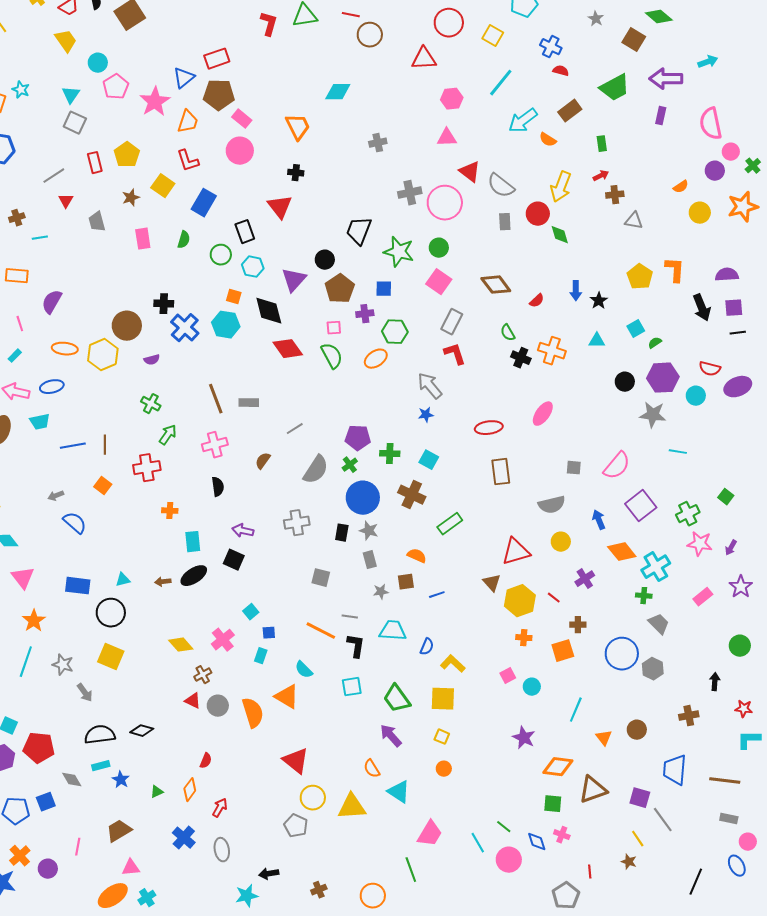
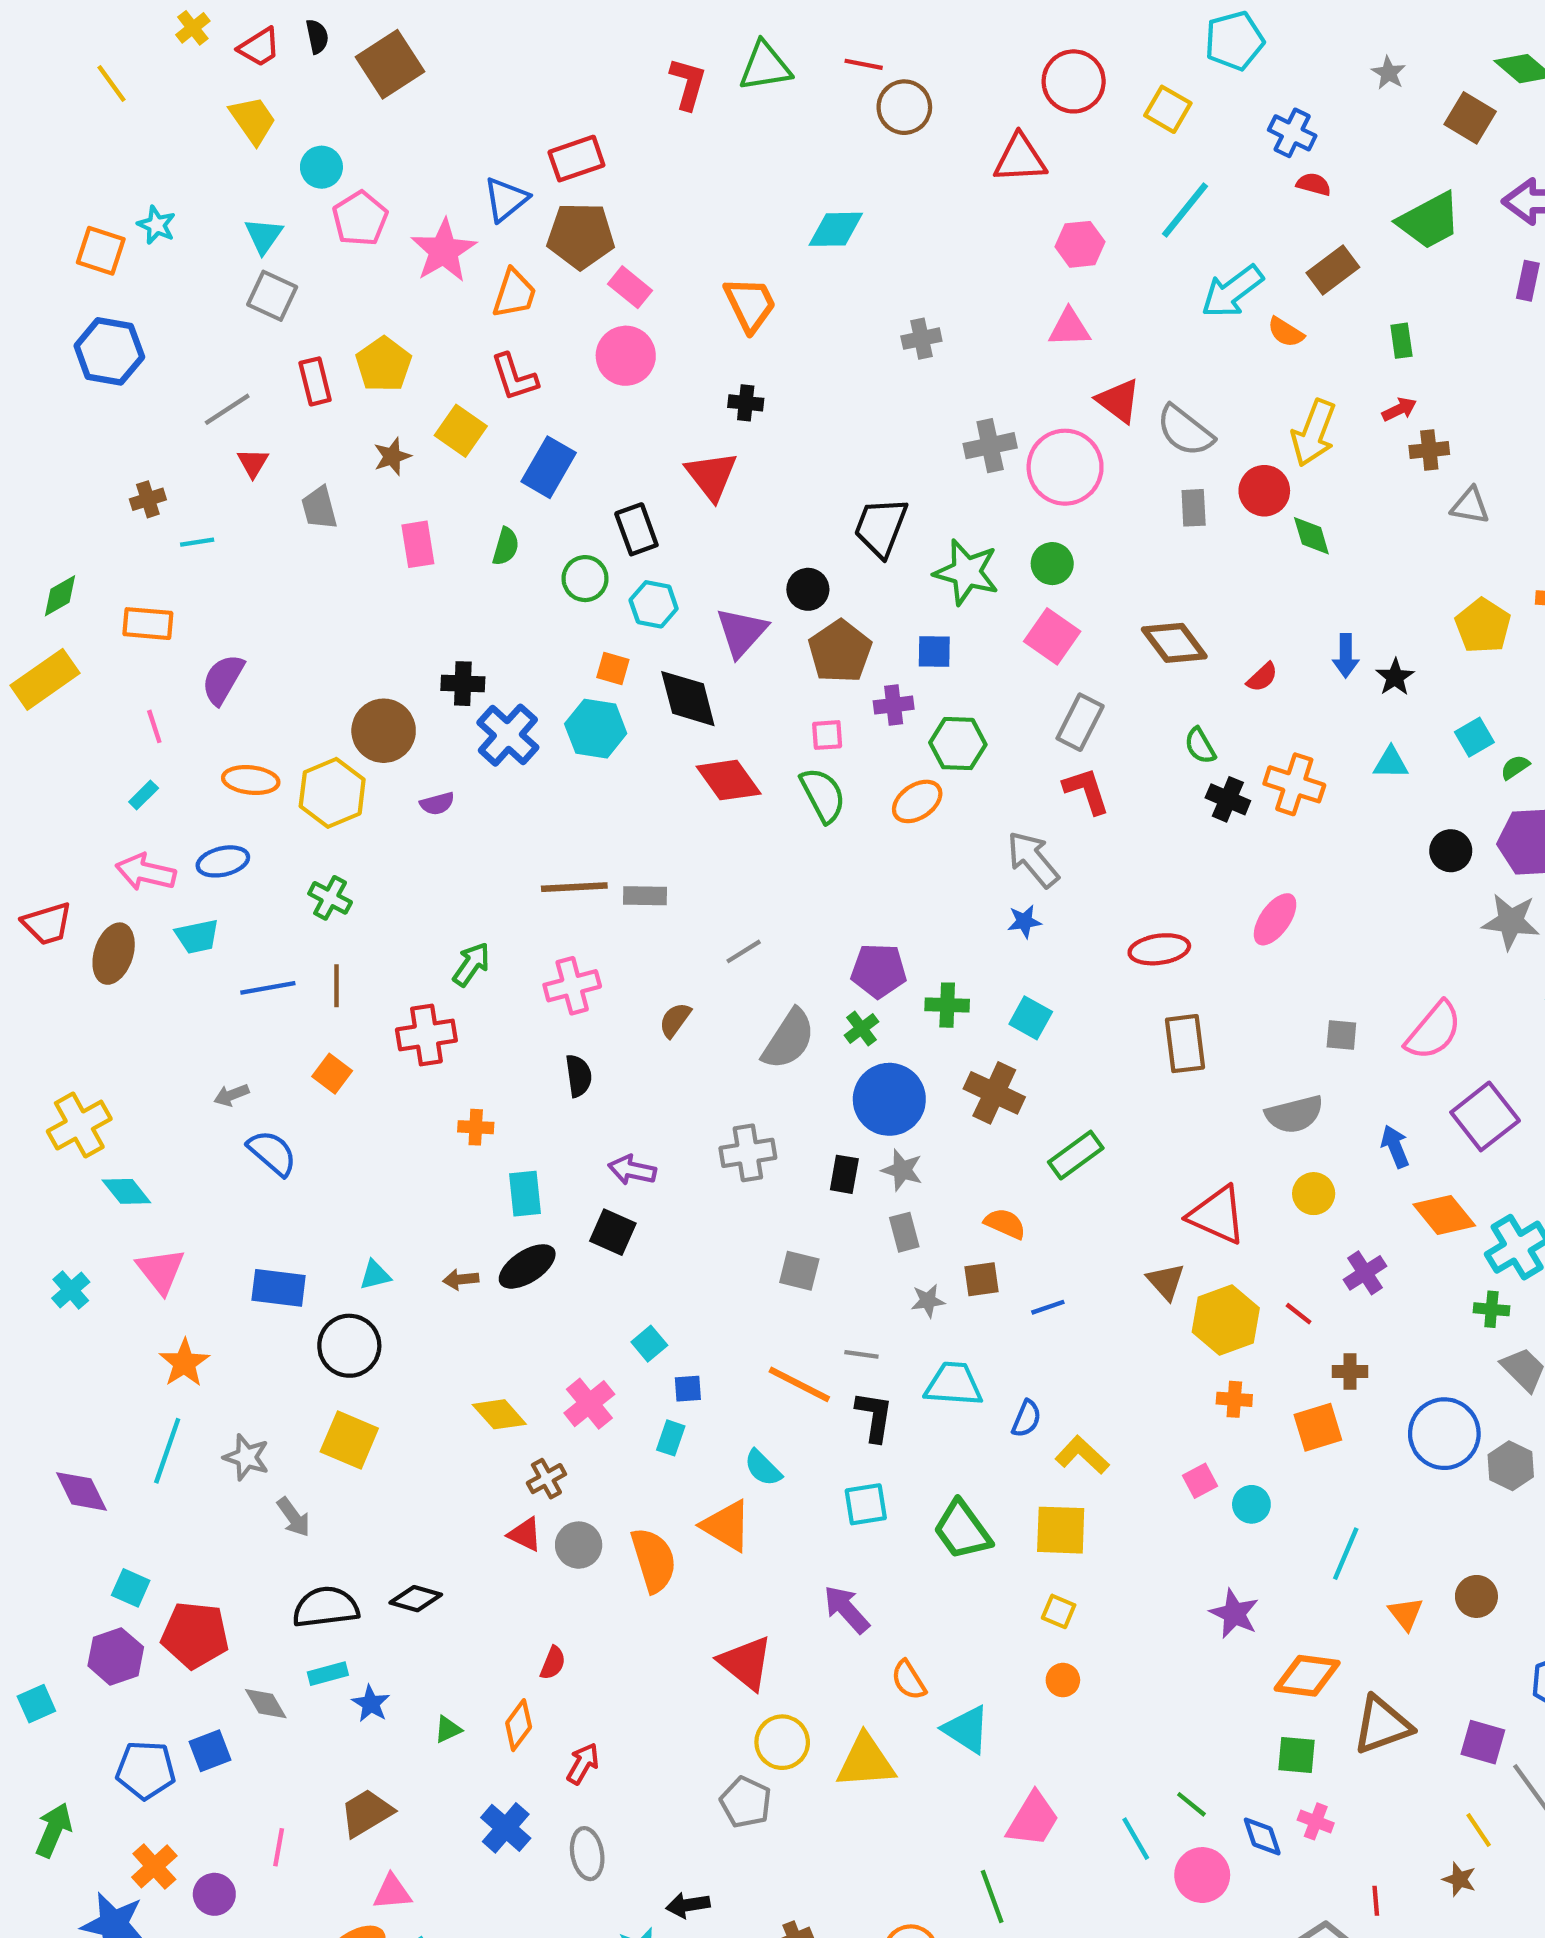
brown line: (216, 399) -> (574, 887), turned -72
green cross: (151, 404) -> (330, 898), moved
red triangle: (516, 552) -> (1217, 1215), turned 40
purple arrow: (391, 736) -> (846, 1609), moved

